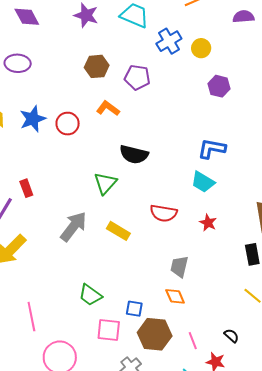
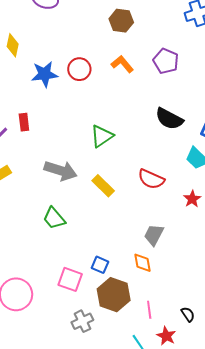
purple pentagon: (137, 77) -> (166, 61), moved
blue star: (33, 119) -> (45, 74), moved
black semicircle: (134, 154) -> (169, 119), moved
gray arrow: (73, 227) -> (61, 171), turned 56
green trapezoid: (90, 295) -> (54, 218), moved

